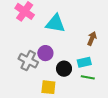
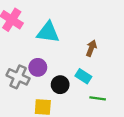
cyan rectangle: (84, 62) -> (83, 76), turned 48
green line: (88, 77) -> (98, 98), moved

